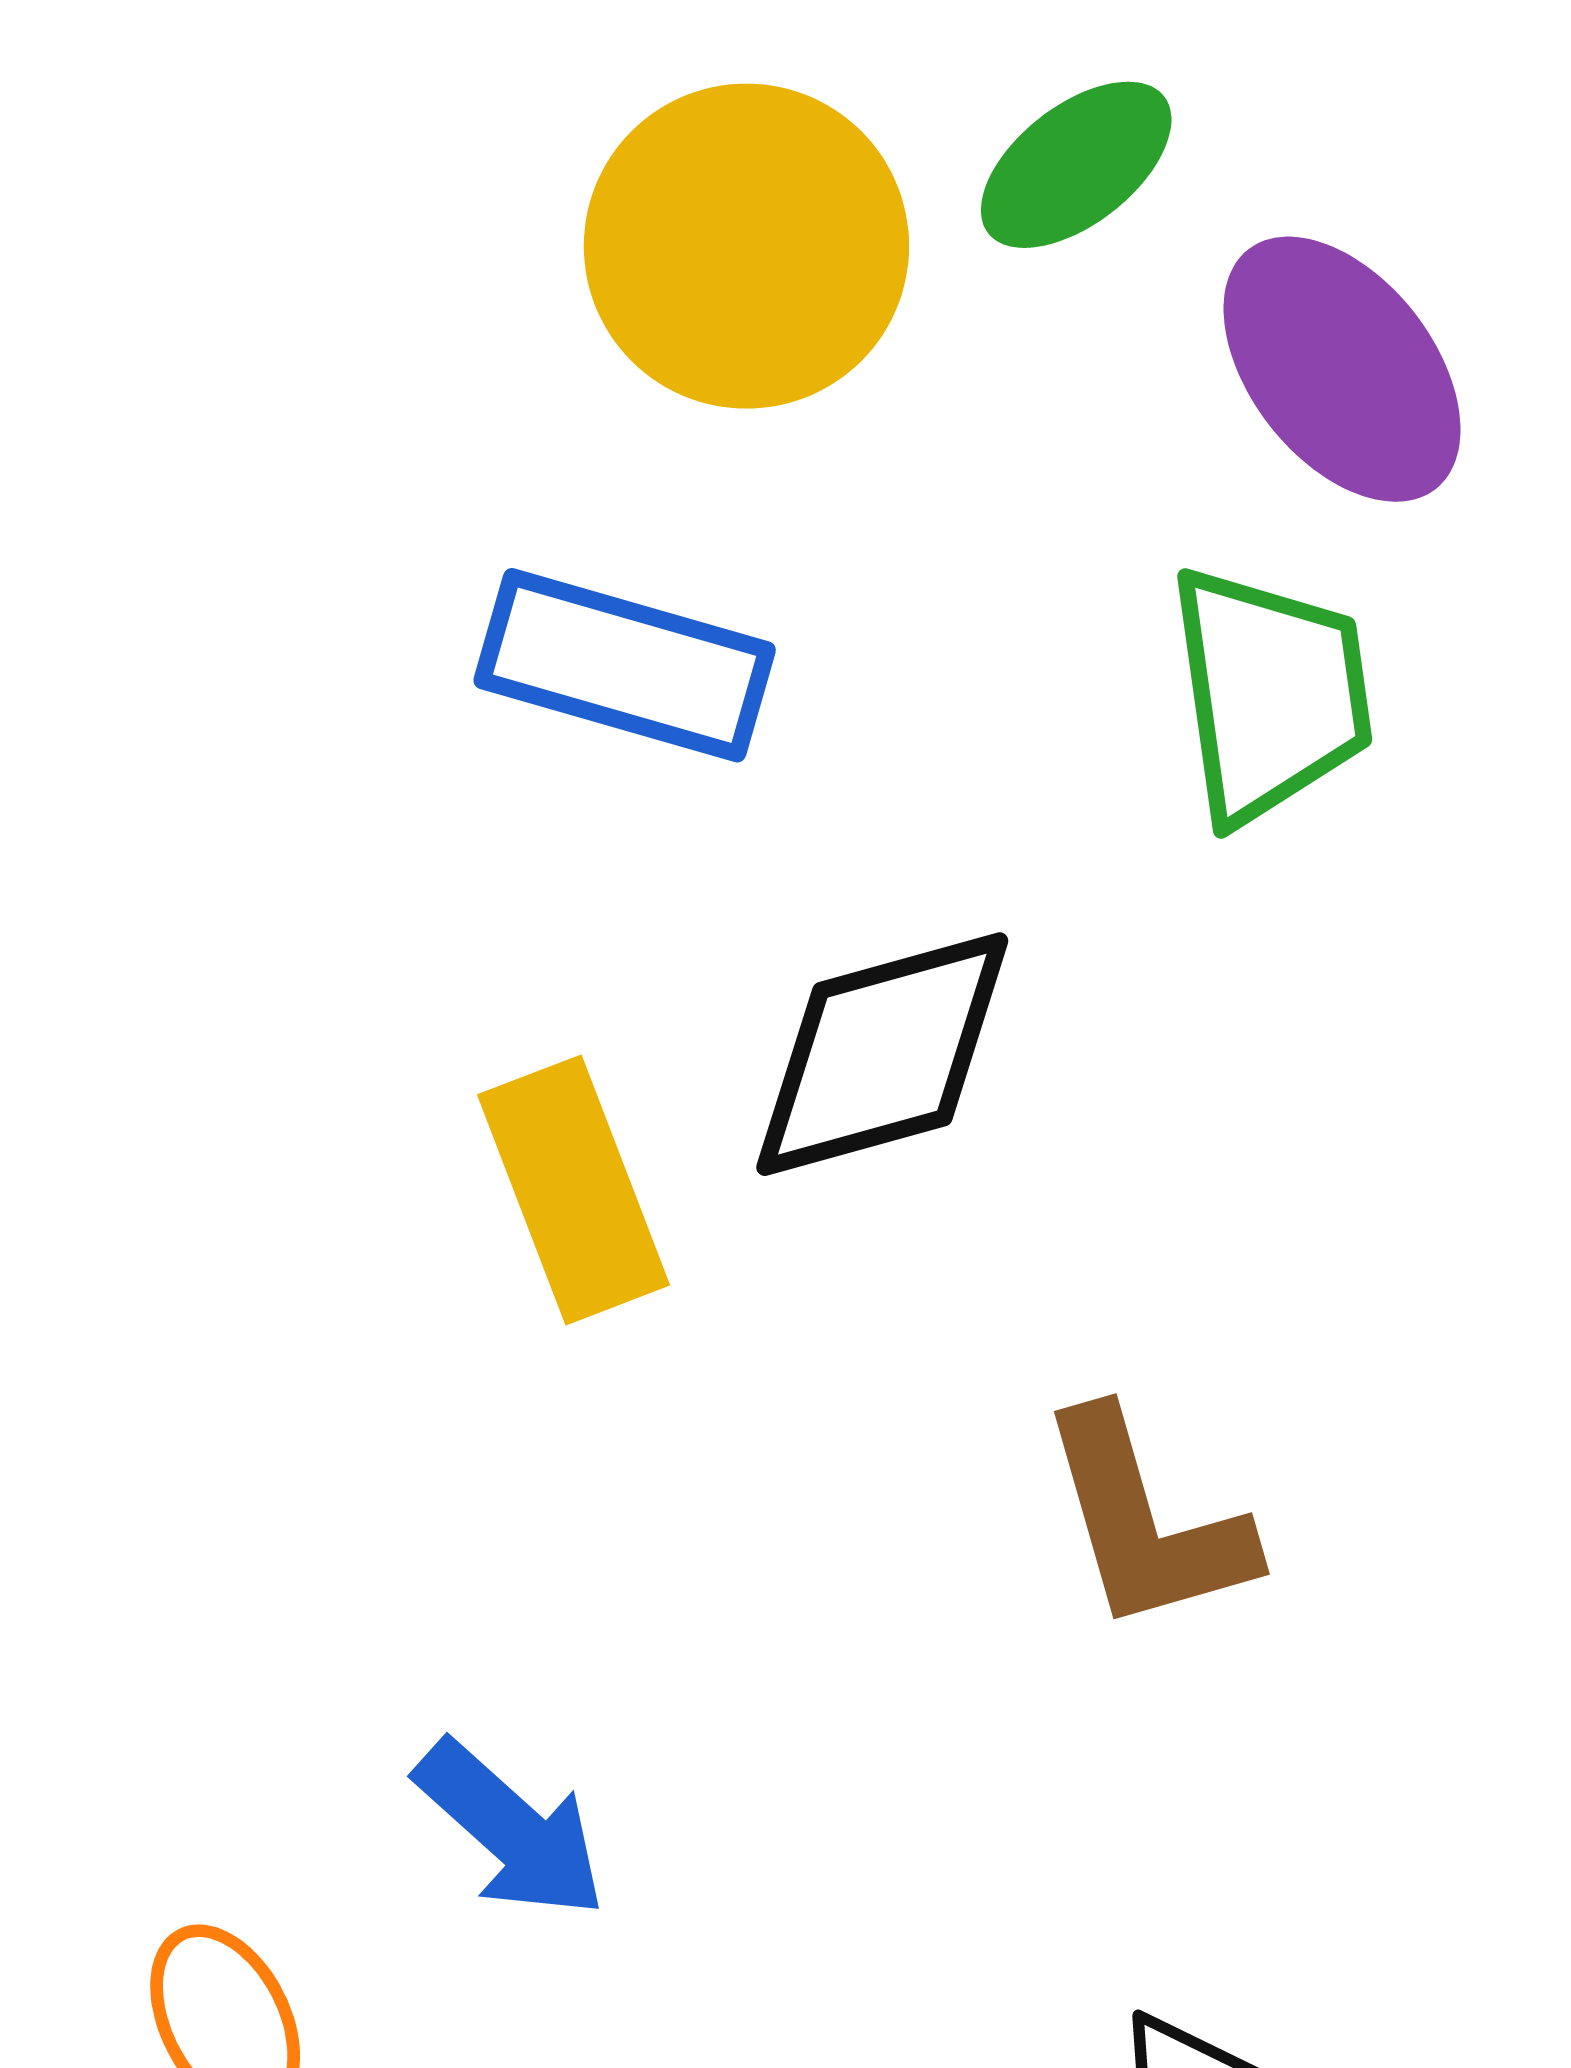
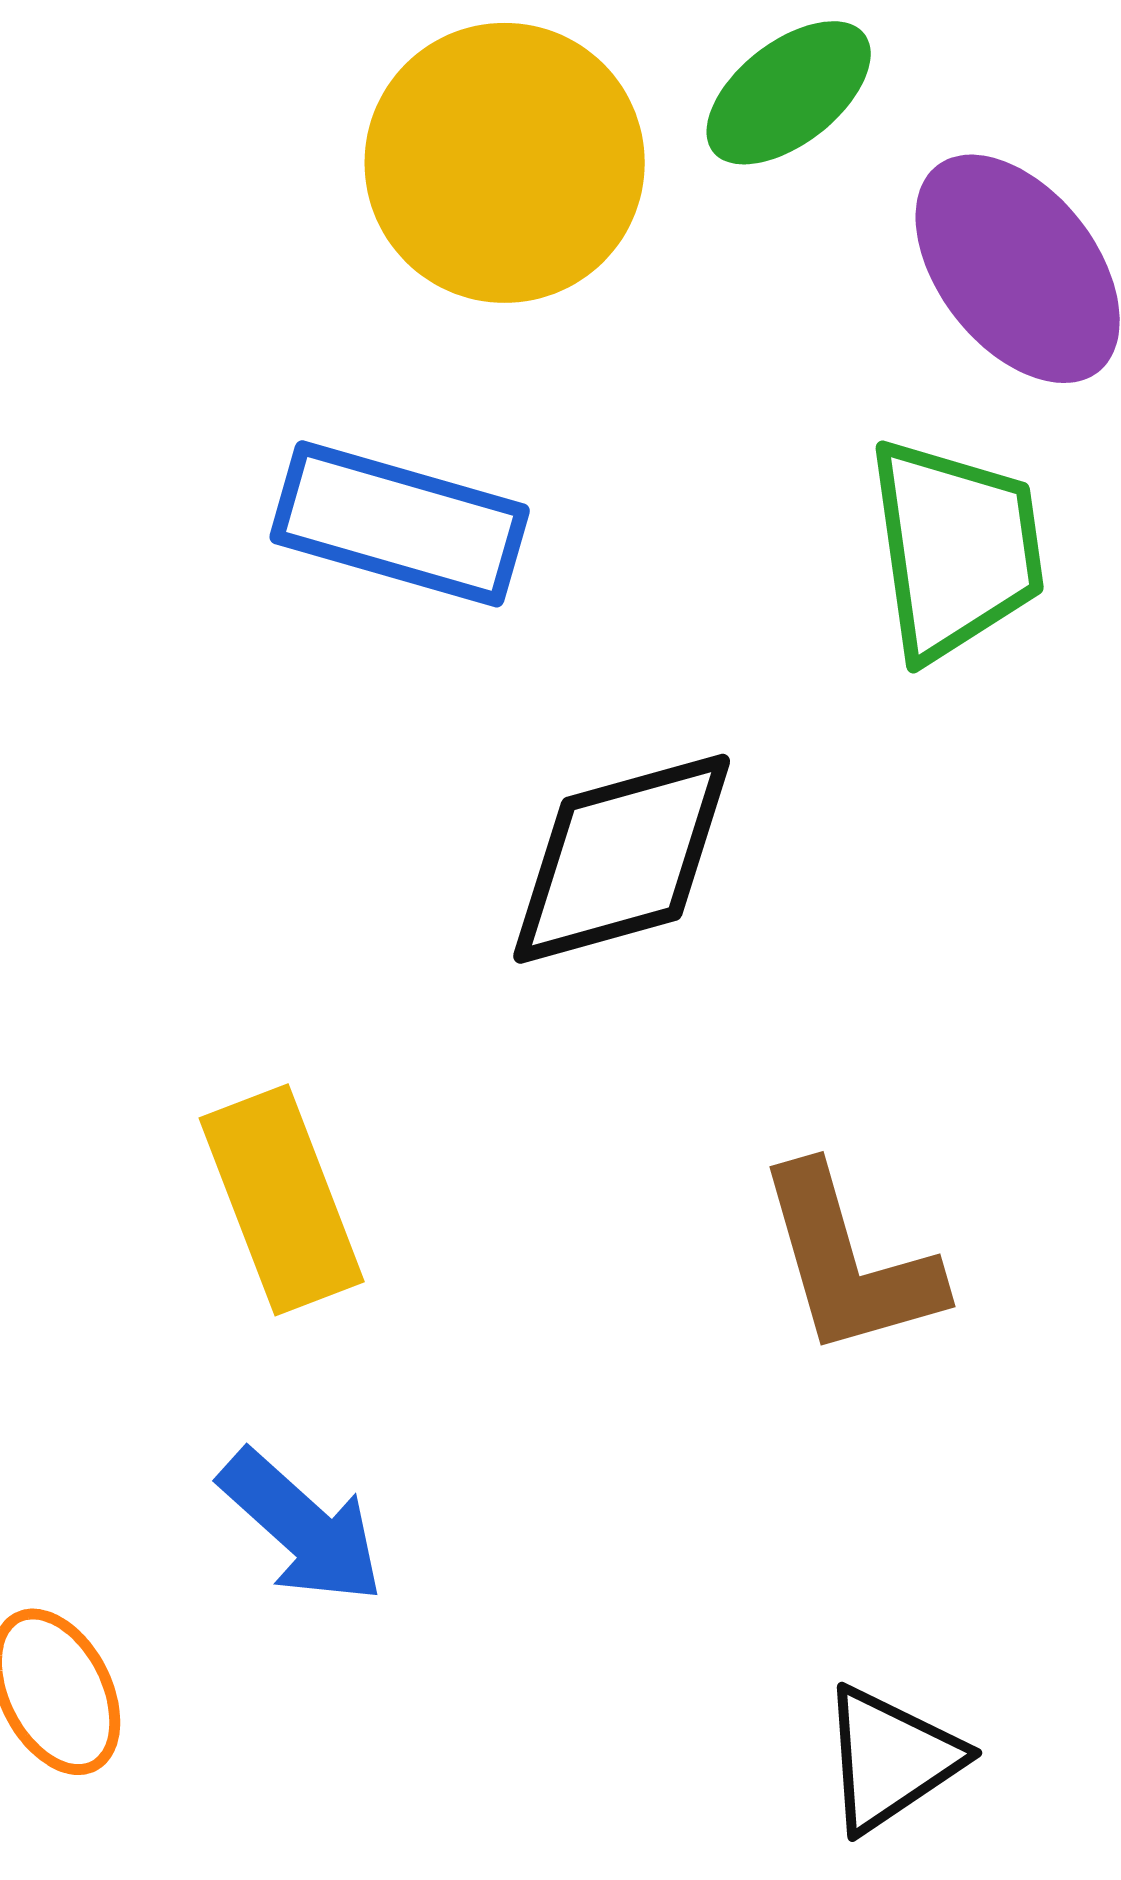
yellow rectangle: (573, 1190) -> (282, 1200), moved

